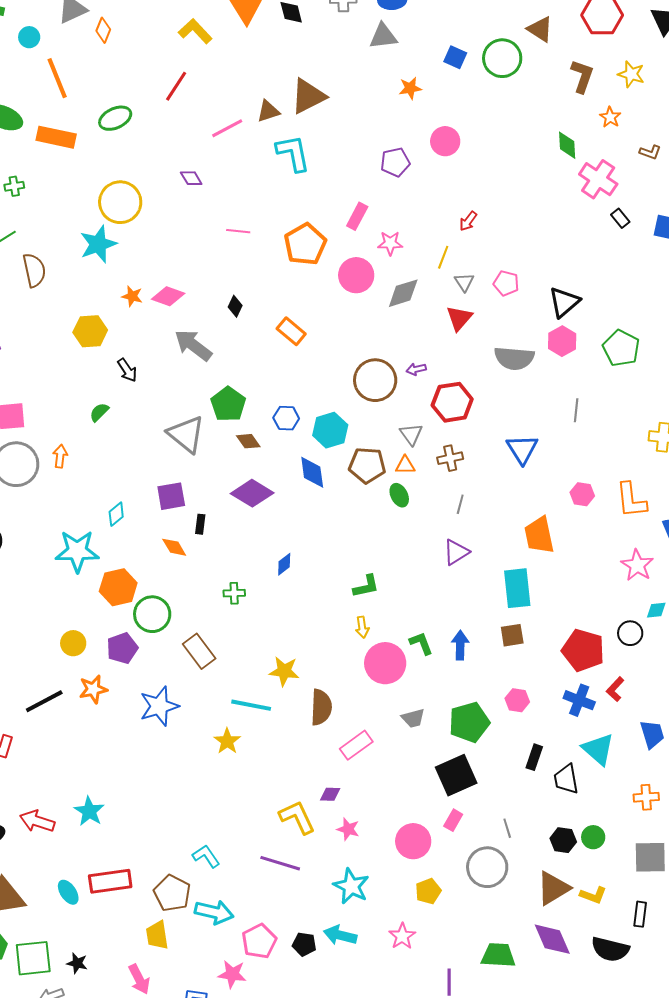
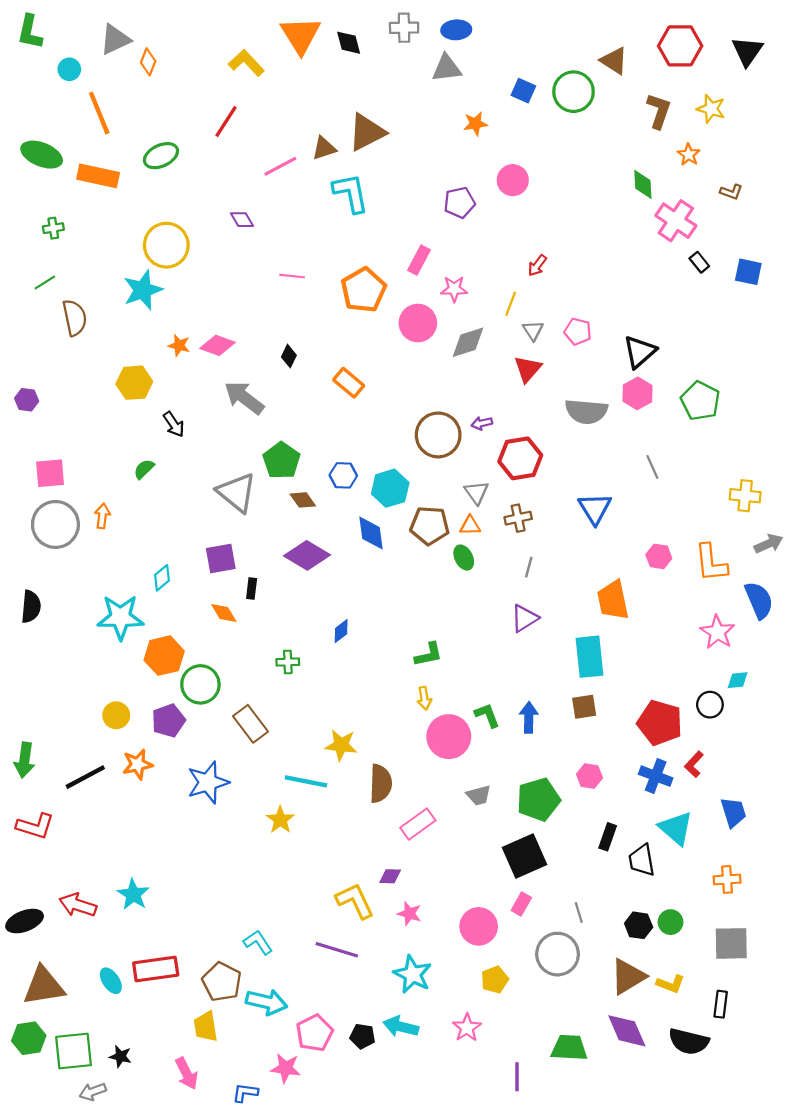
gray line: (576, 410) -> (652, 467), turned -30

